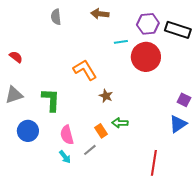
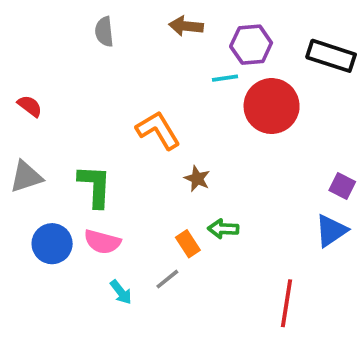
purple hexagon: (148, 24) -> (251, 45), moved
pink semicircle: (67, 135) -> (102, 242), moved, turned -60

